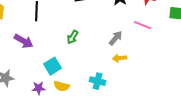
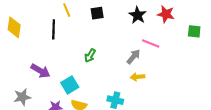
pink line: (143, 25) -> (151, 43), moved
purple arrow: (24, 41) -> (40, 71), moved

